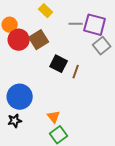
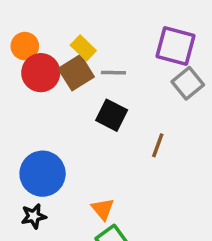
yellow rectangle: (46, 11) -> (83, 48), moved
gray line: (76, 24) -> (113, 73), moved
brown line: (76, 72) -> (158, 145), moved

